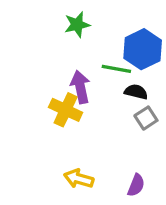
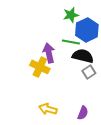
green star: (77, 25) -> (71, 15), moved
black semicircle: (136, 92) -> (83, 56), size x1.5

